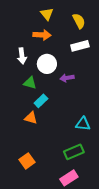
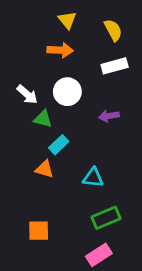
white arrow: (22, 56) -> (27, 95), moved, turned -42
purple arrow: (67, 78) -> (109, 116), moved
cyan triangle: (83, 124) -> (93, 178), moved
orange square: (27, 161) -> (39, 231), turned 35

